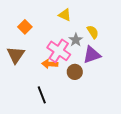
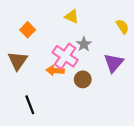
yellow semicircle: (93, 32) -> (122, 26), moved
purple triangle: (92, 55) -> (114, 63), moved, turned -30
black line: (42, 95) -> (30, 105), moved

